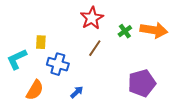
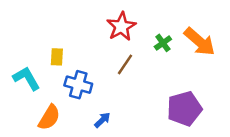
orange arrow: (154, 30) -> (200, 42), turned 32
cyan L-shape: (17, 59) -> (27, 78), turned 85

